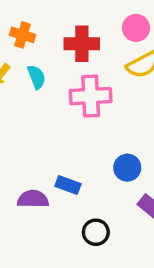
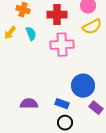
blue circle: (127, 168) -> (83, 86), size x1.5
blue rectangle: (68, 185) -> (62, 104), moved

